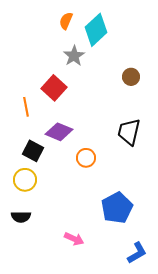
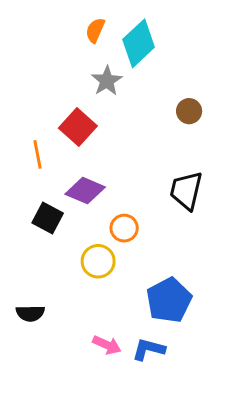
yellow circle: (25, 180) -> (98, 261), moved
blue L-shape: (137, 253) -> (149, 349), moved, turned -135

